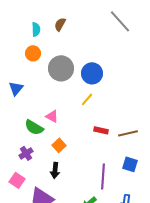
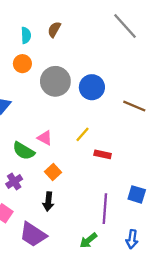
yellow line: (87, 99) -> (82, 134), moved
brown line: (128, 133) -> (134, 106), moved, turned 36

